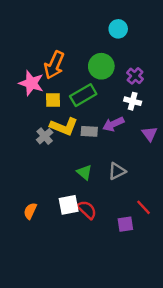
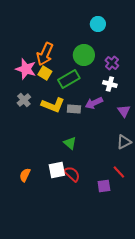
yellow square: (53, 100) -> (45, 73), moved, turned 32
gray cross: (45, 136) -> (24, 100), moved
gray triangle: (117, 171) -> (124, 142), moved

